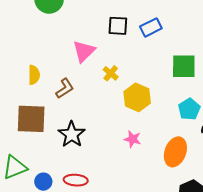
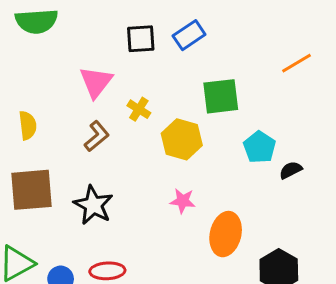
green square: (184, 66) -> (221, 96), moved
brown L-shape: (65, 88) -> (97, 136), moved
orange ellipse: (175, 152) -> (226, 234), moved

